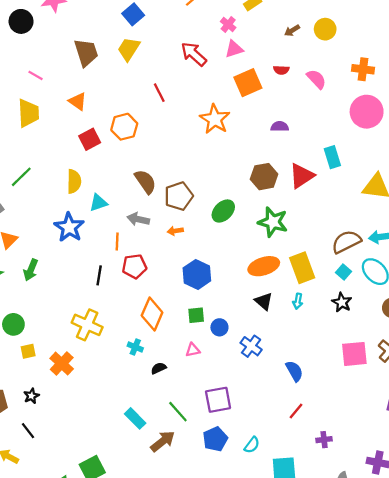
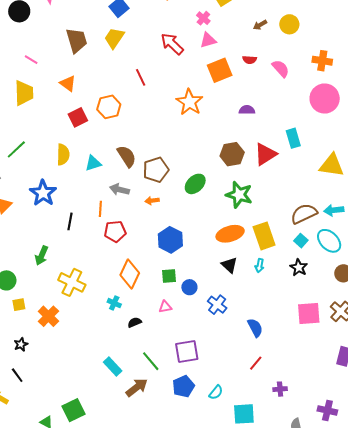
cyan triangle: (98, 203) -> (93, 163), moved
blue star: (69, 227) -> (43, 193), moved
green arrow: (31, 270) -> (42, 255), moved
black line: (99, 275) -> (70, 221), moved

